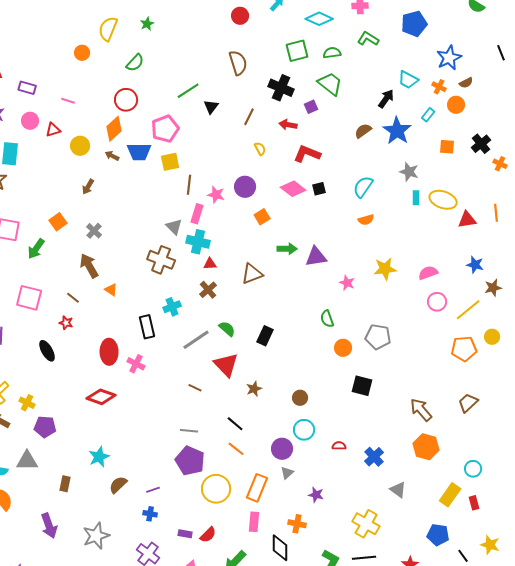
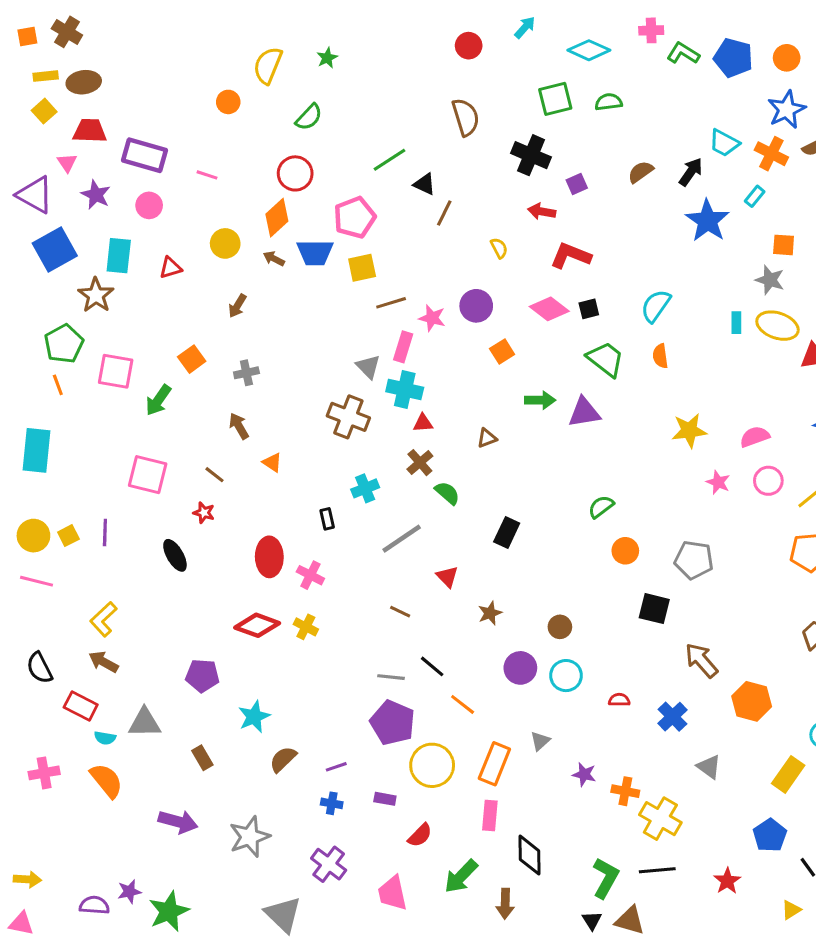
blue pentagon: (414, 24) -> (733, 58), turned 30
green L-shape: (368, 39) -> (683, 53), moved
green trapezoid: (330, 84) -> (606, 359), moved
orange cross: (439, 87) -> (771, 154), size x1.5
purple rectangle: (27, 88) -> (145, 155), size x1.6
orange circle: (456, 105) -> (787, 58), moved
black triangle: (211, 107) -> (424, 184), turned -42
brown line: (249, 117) -> (444, 213), moved
red triangle: (53, 130) -> (170, 268), moved
brown semicircle: (363, 131) -> (641, 172), moved
gray star: (409, 172) -> (770, 280), moved
brown line: (189, 185) -> (391, 303), turned 66
orange semicircle: (366, 220) -> (660, 356), turned 98
gray cross: (94, 231) -> (246, 373), turned 35
brown arrow: (89, 266) -> (239, 426), size x0.7
brown triangle: (252, 274) -> (487, 438), size x0.6
pink star: (347, 283) -> (718, 482), moved
green semicircle: (327, 319) -> (601, 507), turned 72
black rectangle: (147, 327) -> (327, 519), size x0.6
green semicircle: (227, 329) -> (447, 493), moved
gray pentagon: (378, 337) -> (694, 560), moved
red triangle: (226, 365) -> (447, 577), size x0.6
yellow cross: (27, 403) -> (306, 627), moved
brown arrow: (421, 410) -> (701, 660), moved
black line: (235, 424) -> (432, 666), moved
purple pentagon: (45, 427) -> (202, 676), moved
purple circle: (282, 449) -> (520, 668), moved
brown rectangle: (65, 484) -> (202, 758), turned -42
orange cross: (297, 524) -> (625, 791), moved
purple arrow: (49, 526) -> (178, 822), turned -55
purple rectangle: (185, 534) -> (385, 799), moved
blue pentagon: (438, 535) -> (770, 835), turned 30

